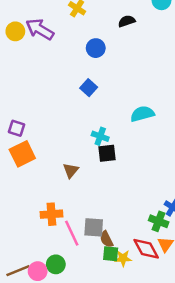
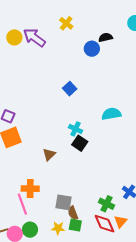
blue circle: (96, 48) -> (92, 49), moved
black square: (107, 153) -> (80, 143), turned 35
green cross: (159, 221) -> (106, 204), moved
pink line: (72, 233) -> (22, 204), moved
yellow star: (123, 258) -> (58, 228), moved

